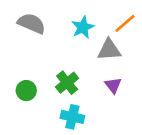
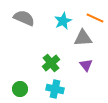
orange line: (125, 23) -> (95, 18), turned 66
green circle: (26, 91) -> (20, 89), moved

